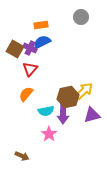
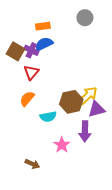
purple arrow: (63, 114) -> (85, 131), moved
purple triangle: (92, 115) -> (96, 109), moved
pink star: (49, 134) -> (62, 145), moved
brown arrow: (22, 156) -> (32, 164), moved

